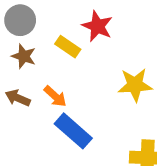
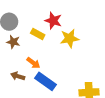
yellow star: (135, 85) -> (69, 38), moved
brown arrow: (18, 98) -> (18, 76), moved

